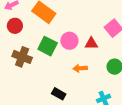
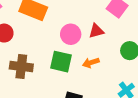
green square: (48, 46) -> (61, 62), moved

